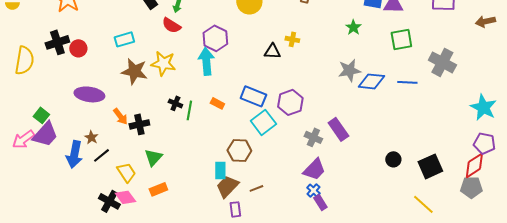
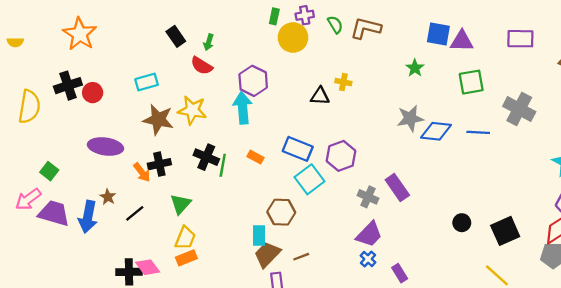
black cross: (175, 103) -> (206, 157), size x1.5
black cross: (139, 124) -> (159, 164), moved
purple trapezoid: (45, 134) -> (54, 213), moved, turned -116
black line: (101, 155) -> (135, 213), moved
green triangle: (153, 157) -> (180, 204), moved
yellow trapezoid: (126, 172) -> (185, 238), moved, turned 55
black cross: (109, 201) -> (129, 272), turned -30
purple rectangle: (320, 202) -> (400, 273), moved

